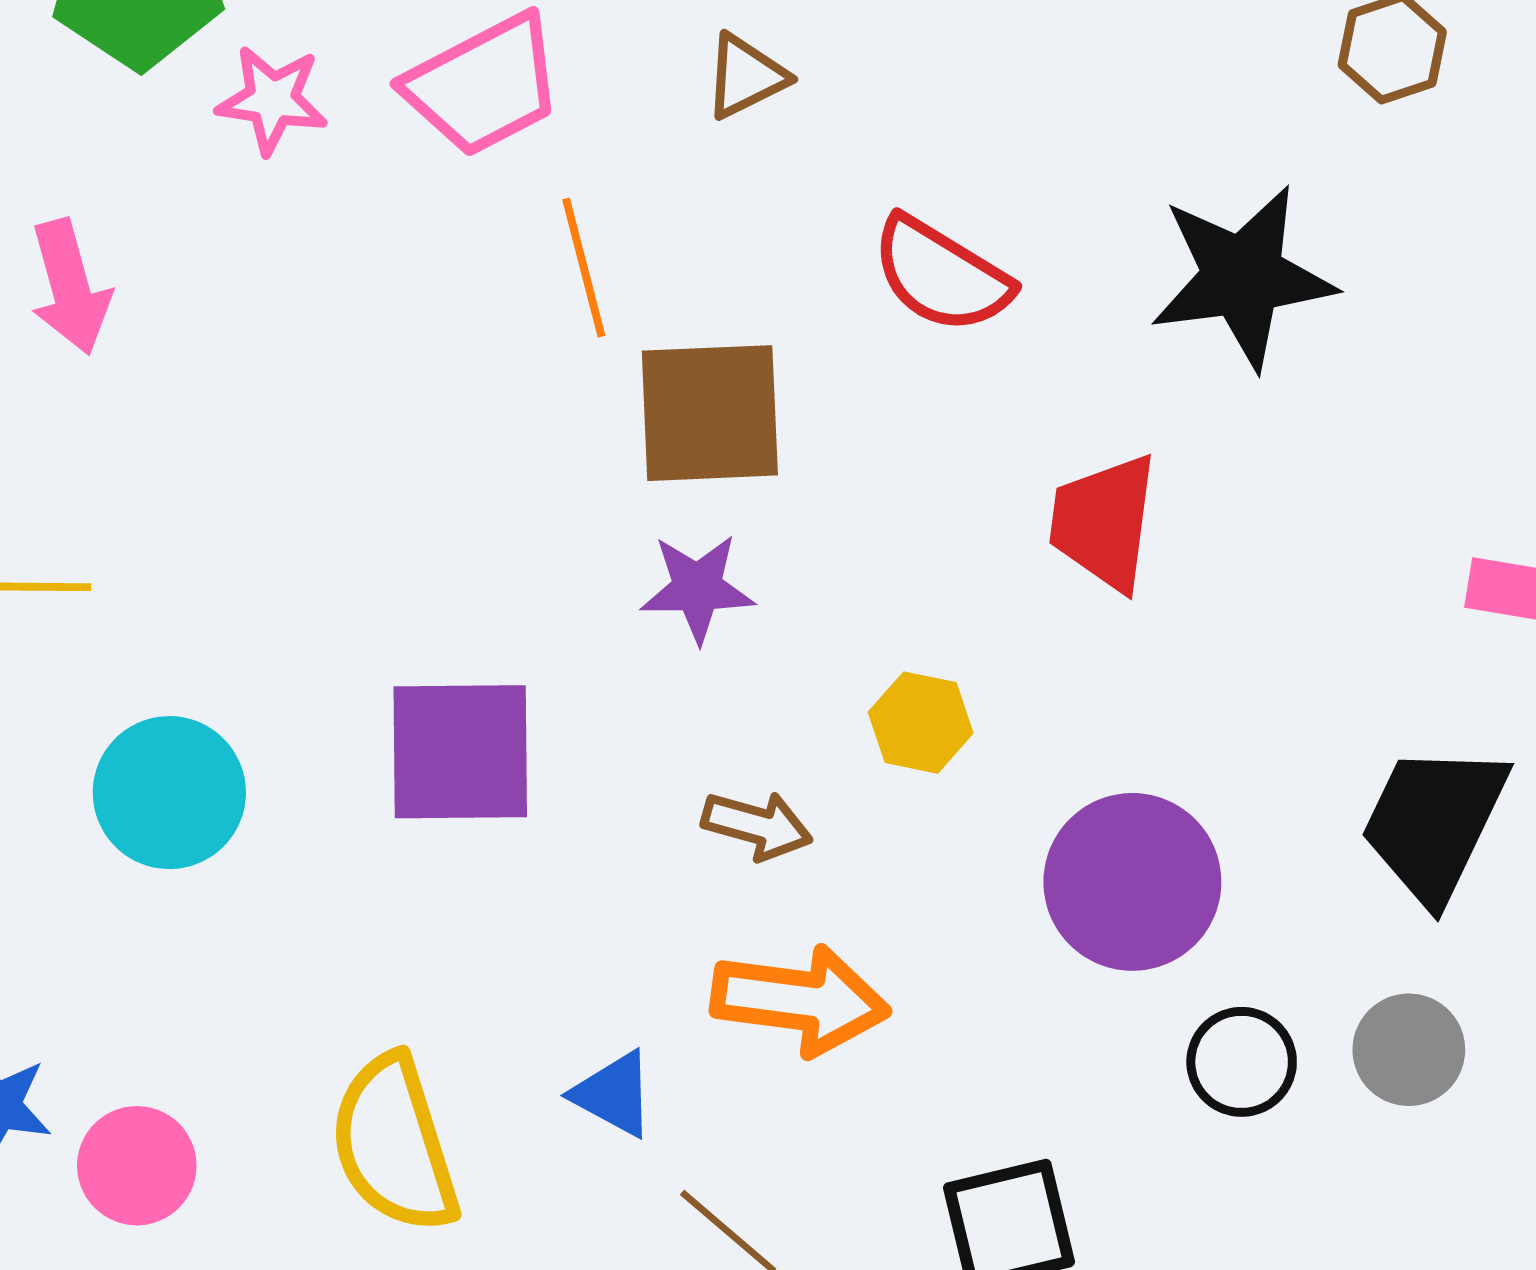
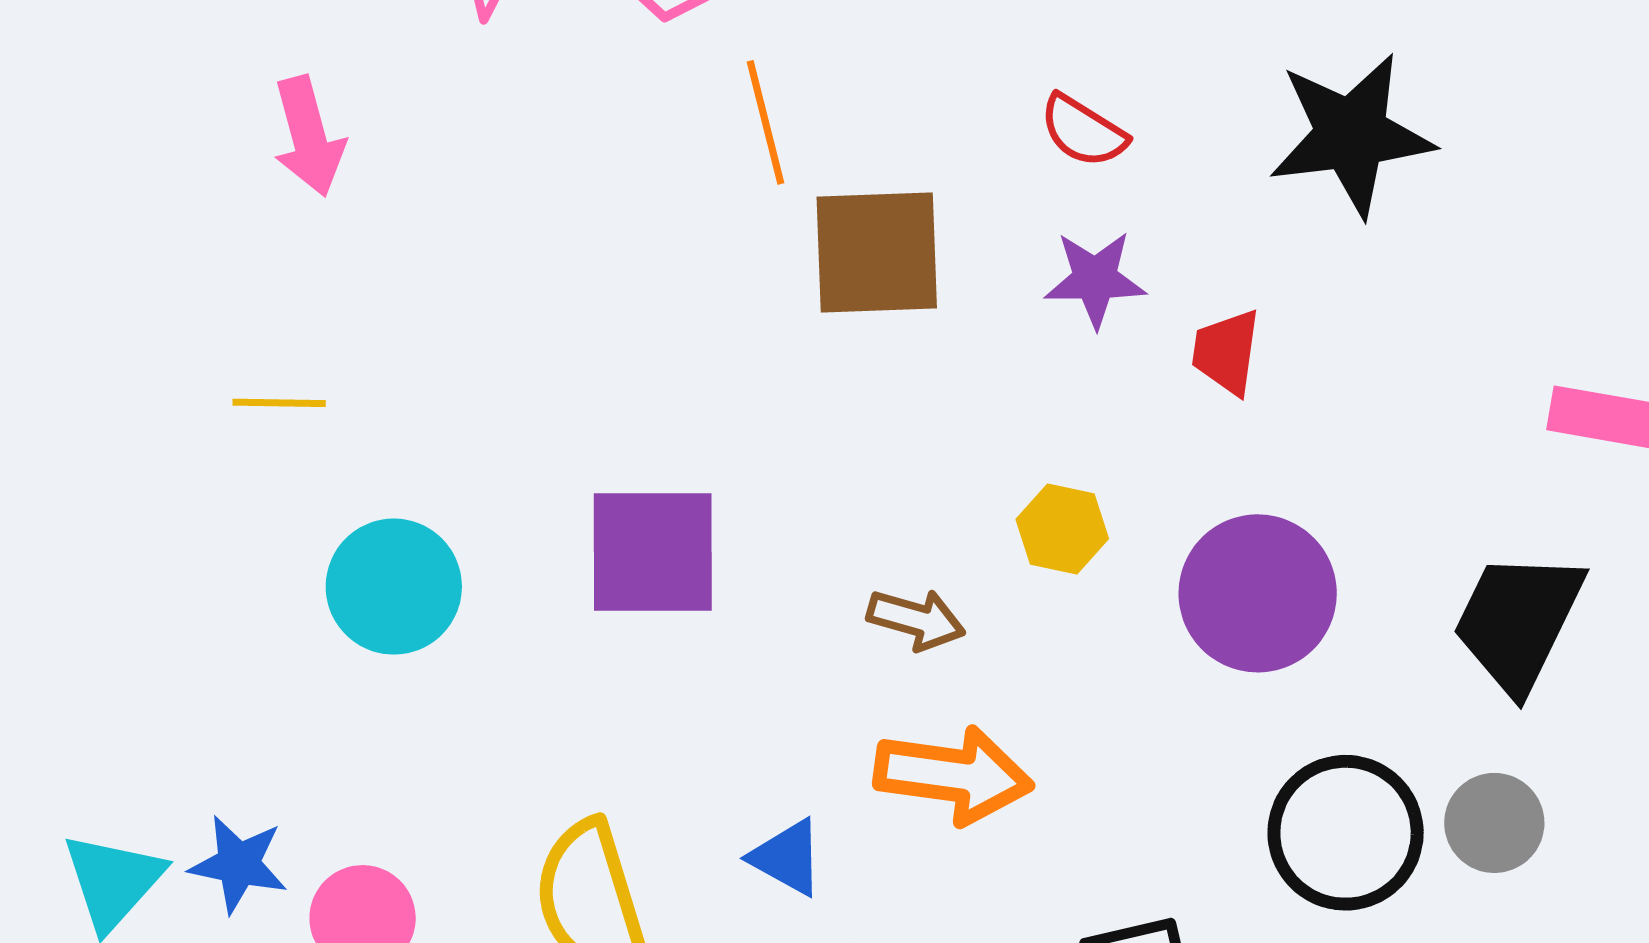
red semicircle: (941, 275) -> (1083, 131), size x0.7
red trapezoid: (1104, 522) -> (1226, 352), size x0.7
purple star: (697, 588) -> (1095, 279), moved
purple circle: (1132, 882) -> (1258, 593), moved
black circle: (1242, 1062) -> (1346, 833), size x1.6

